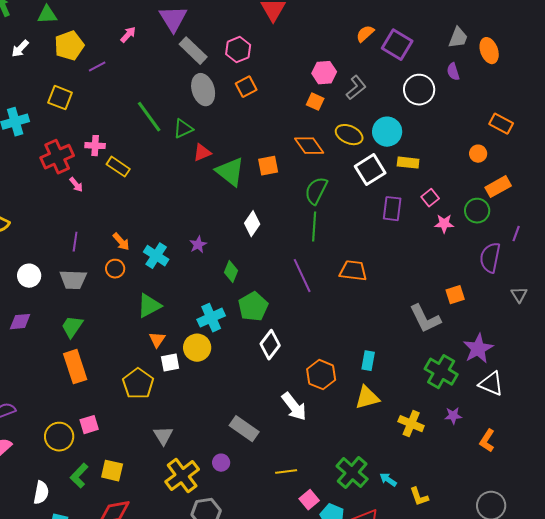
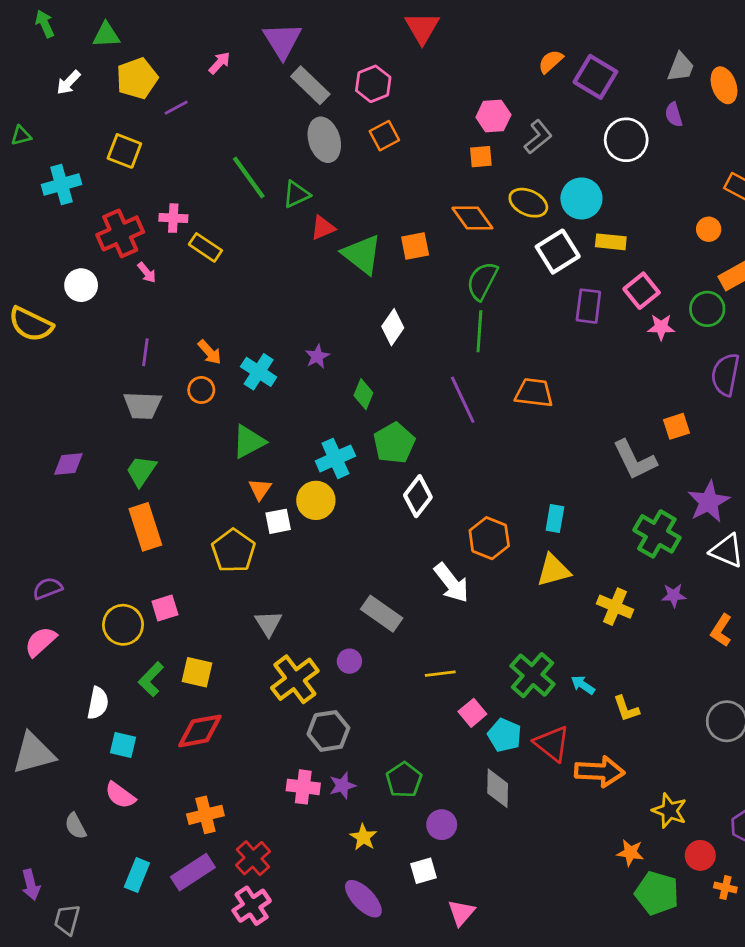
orange square: (315, 102) -> (481, 157), turned -30
pink square: (430, 198) -> (642, 291), size x1.4
white circle: (29, 276) -> (81, 285), moved

